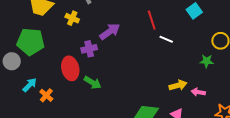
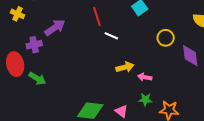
green star: (207, 61) -> (145, 100), moved
yellow arrow: (178, 85) -> (125, 67), moved
pink arrow: (198, 92) -> (145, 77), moved

